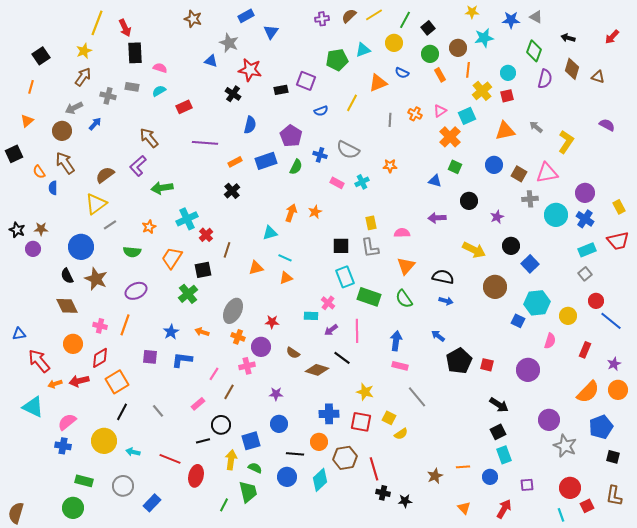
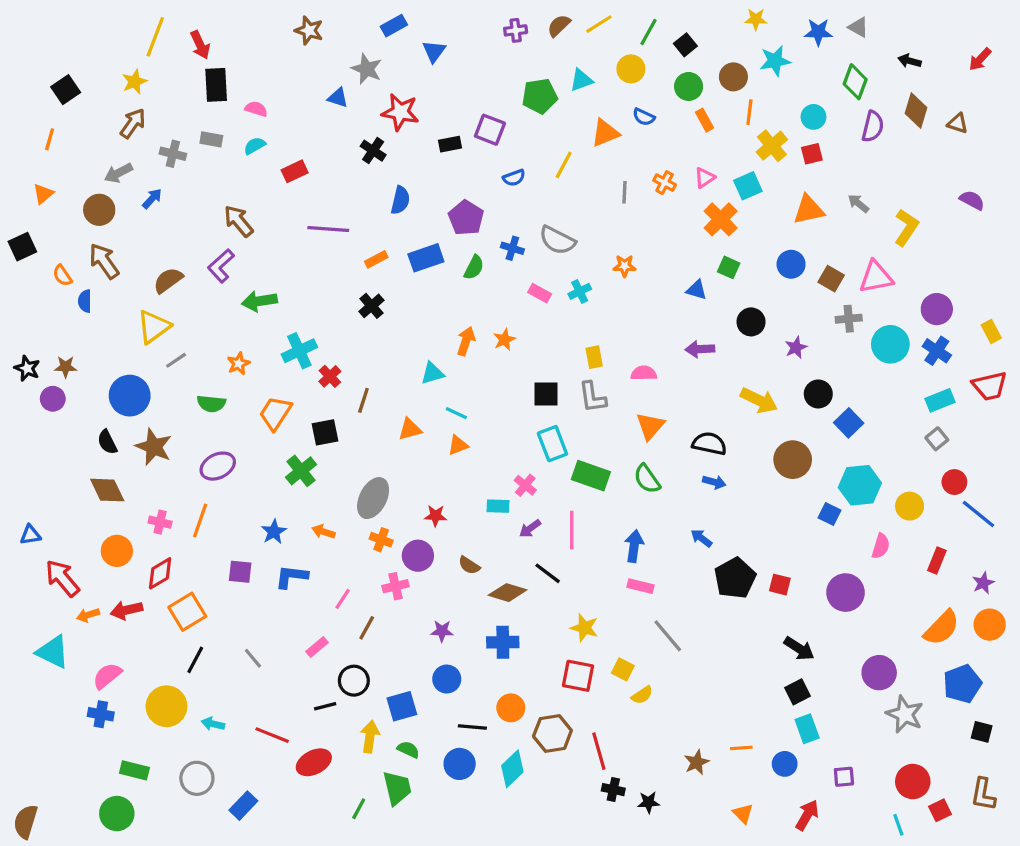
blue cross: (329, 414) -> (503, 642), moved
red ellipse: (196, 476) -> (314, 762), turned 50

